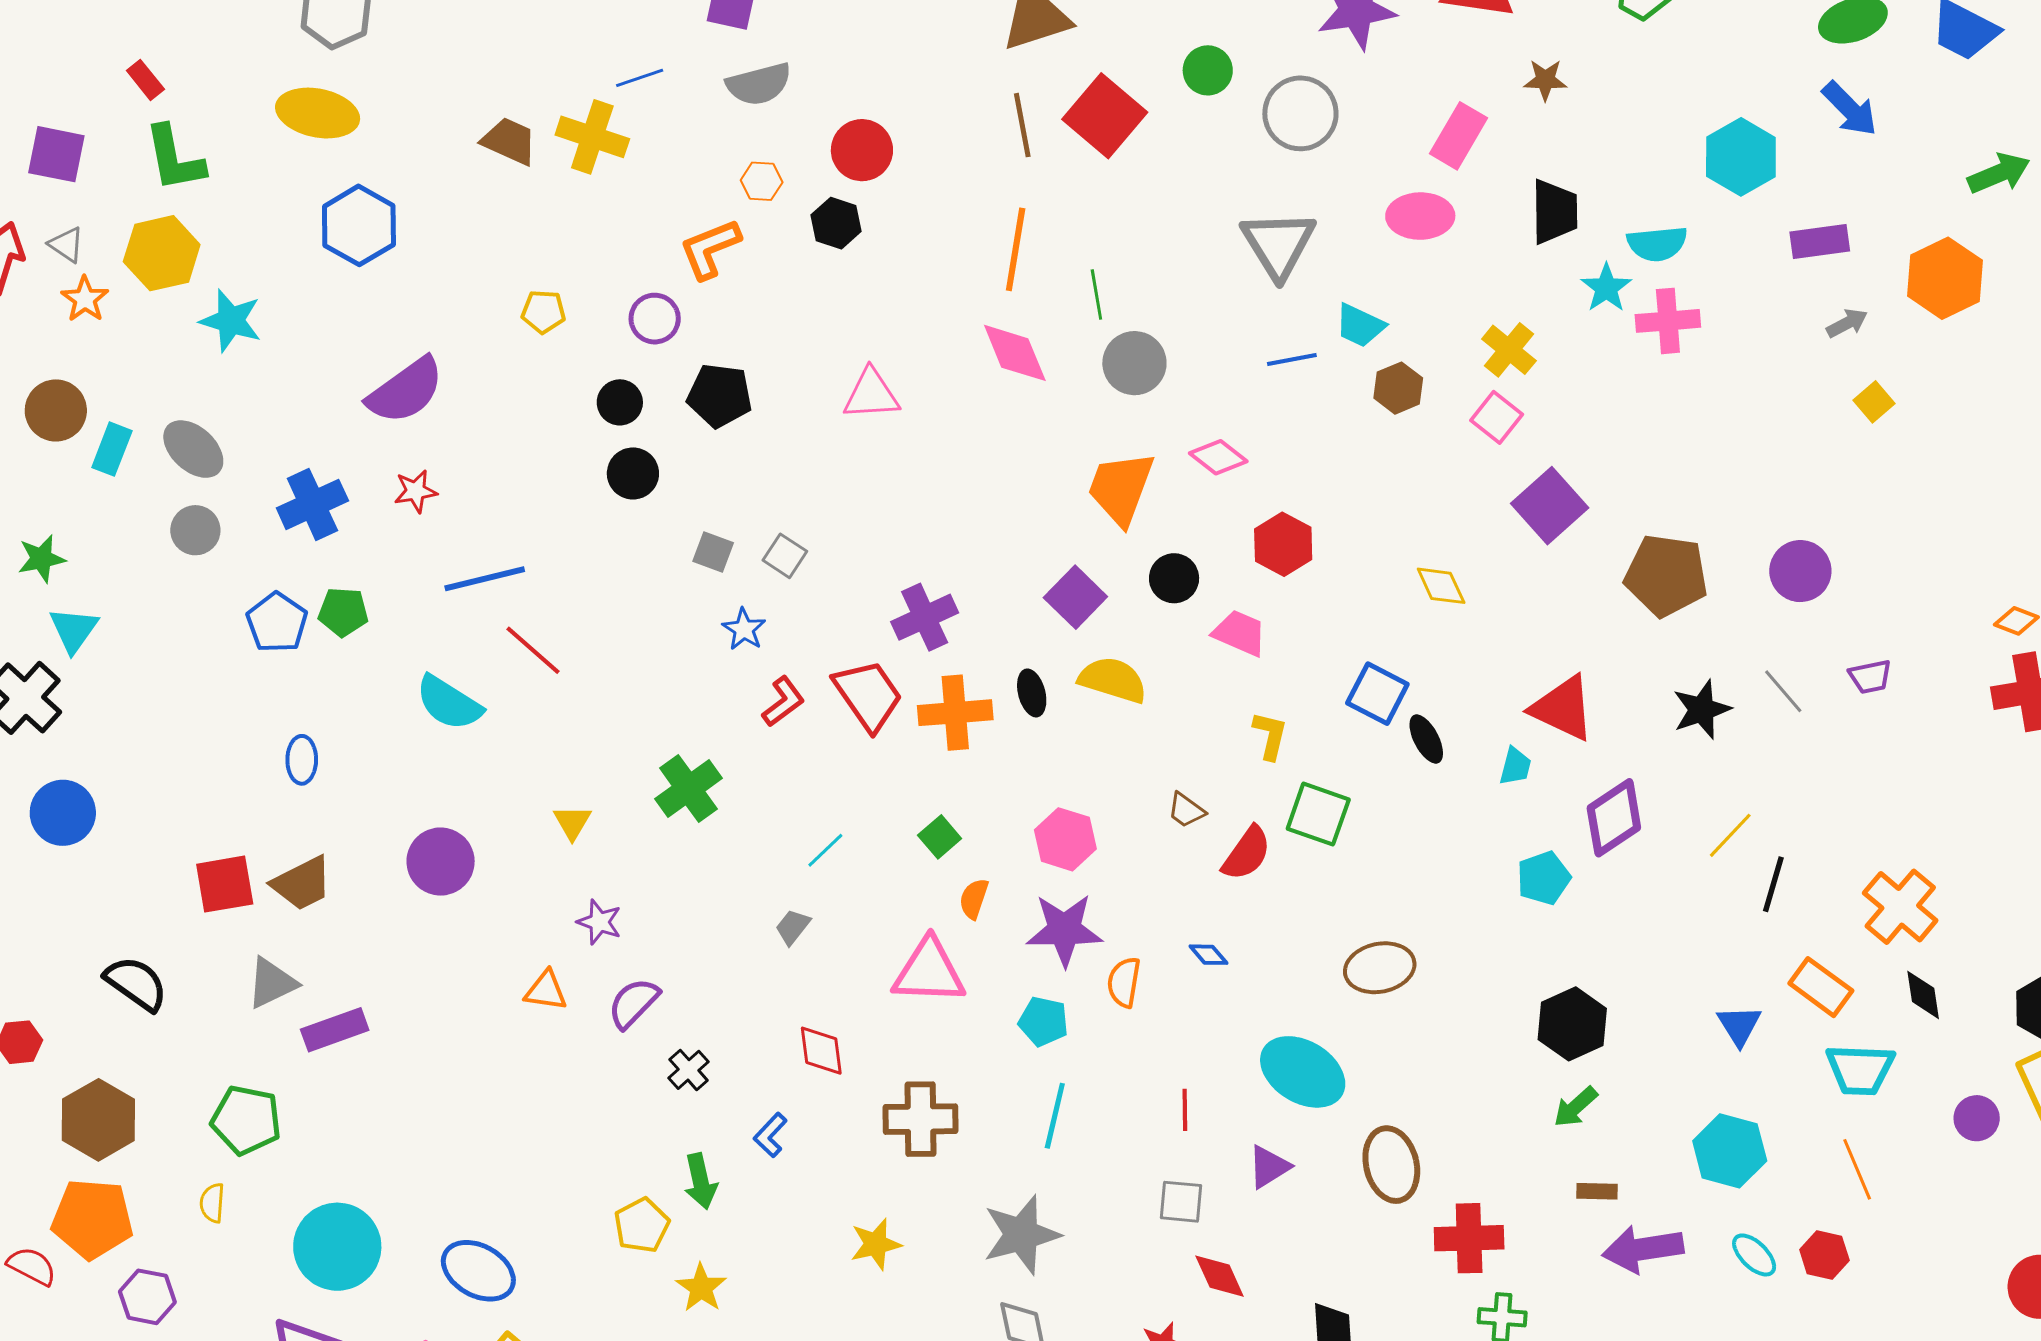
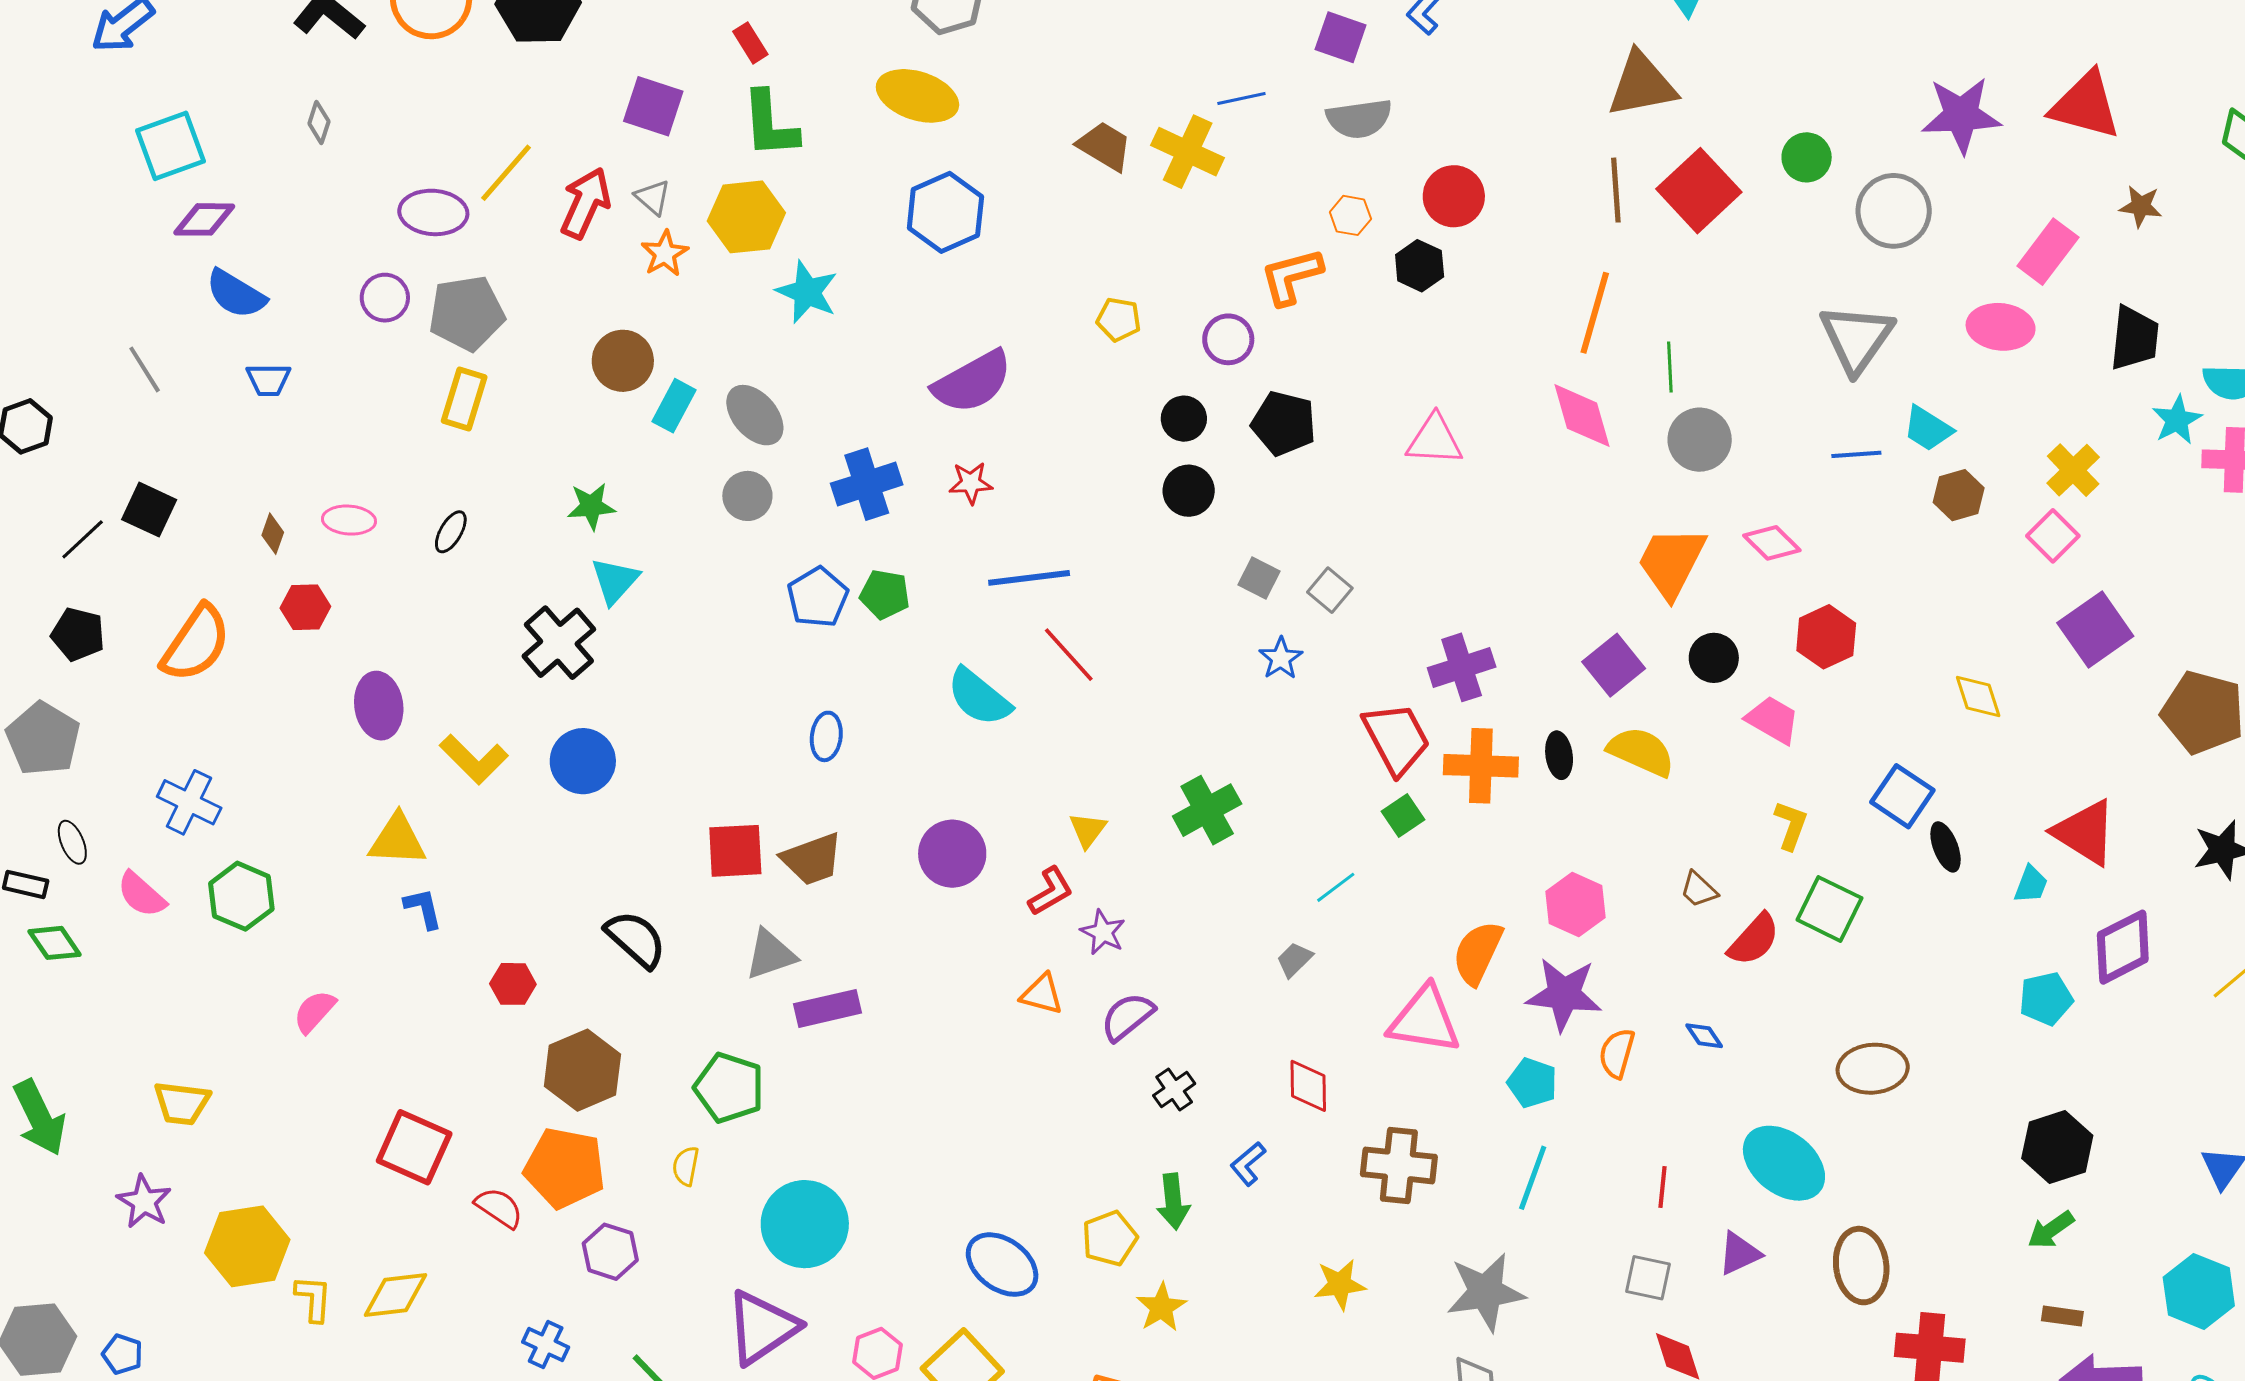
red L-shape: (783, 702) -> (1051, 891), moved
green square: (940, 837) -> (1403, 815), moved
orange semicircle: (974, 899) -> (1478, 953), size x1.6
blue ellipse: (478, 1271) -> (1002, 1265), moved

